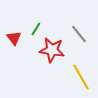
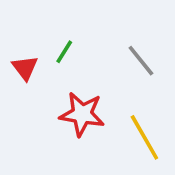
red star: (52, 50) -> (82, 114), moved

